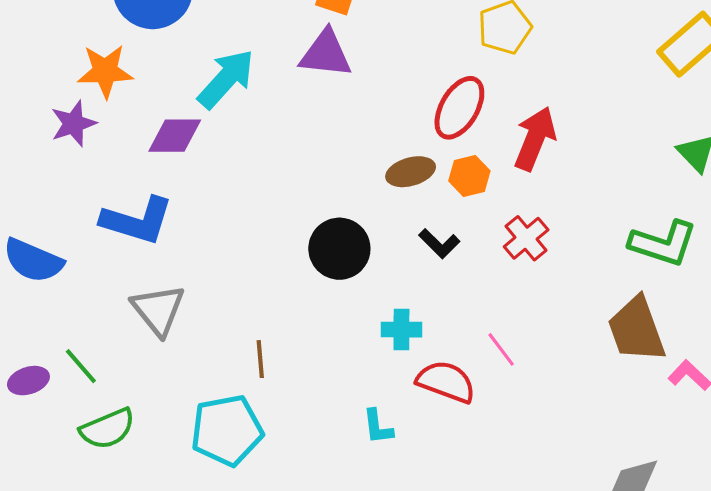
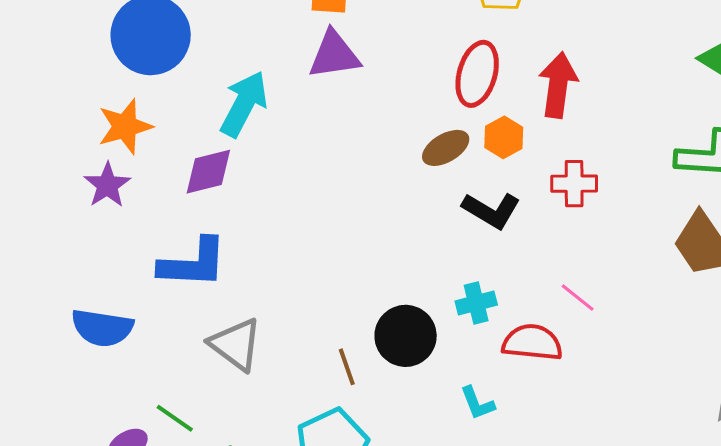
red cross: (526, 238) -> (574, 184), turned -36
black L-shape: (439, 244) -> (491, 210), size x1.4
black circle: (339, 249) -> (406, 336), moved

